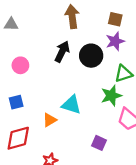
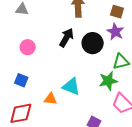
purple star: (115, 41) -> (115, 32), turned -30
blue square: (16, 102) -> (21, 80), turned 32
orange triangle: (50, 120) -> (51, 99), turned 32

